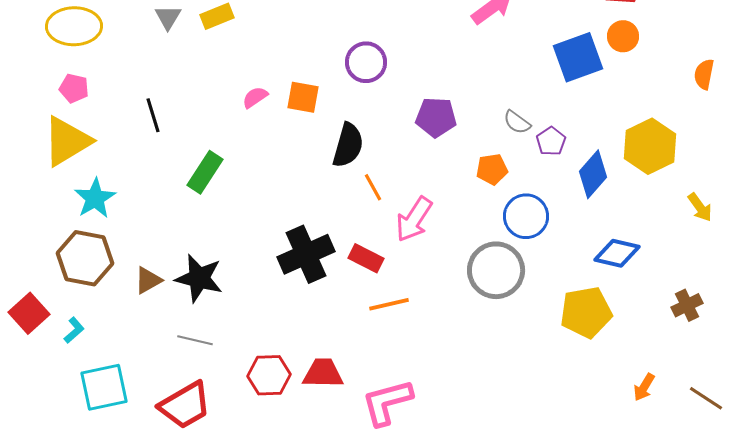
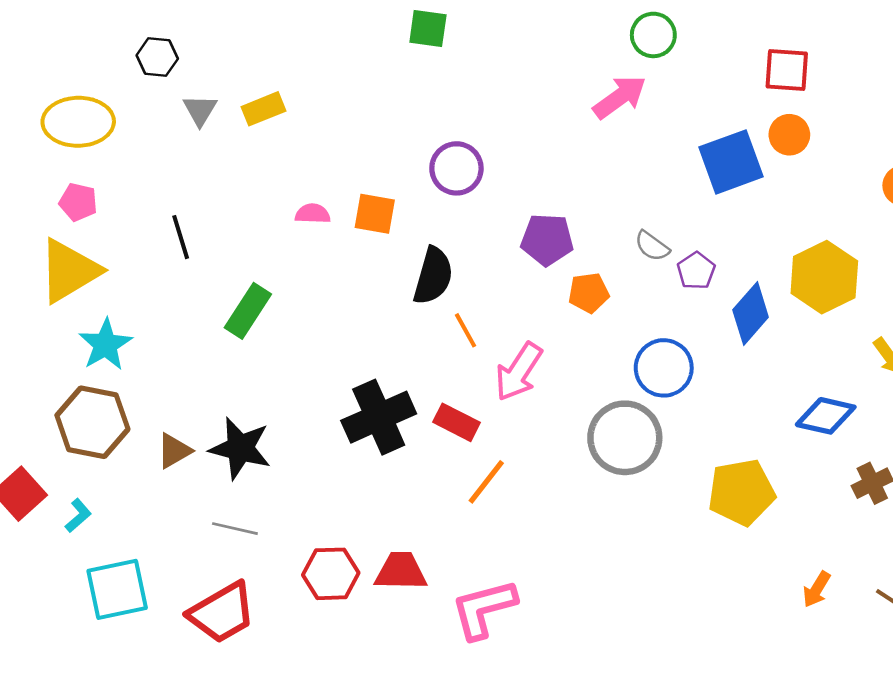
pink semicircle: (255, 97) -> (313, 214), turned 36
orange pentagon: (492, 169) -> (589, 293), moved
blue diamond: (617, 253) -> (826, 416), moved
orange line: (389, 304) -> (486, 482), turned -39

